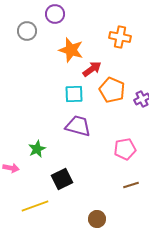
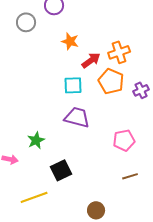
orange cross: (120, 37) -> (119, 52), moved, turned -30
orange star: (71, 50) -> (70, 41), size x0.7

